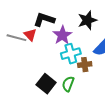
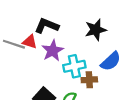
red triangle: (30, 35) -> (30, 42), turned -32
purple star: (62, 35) -> (53, 51), moved

